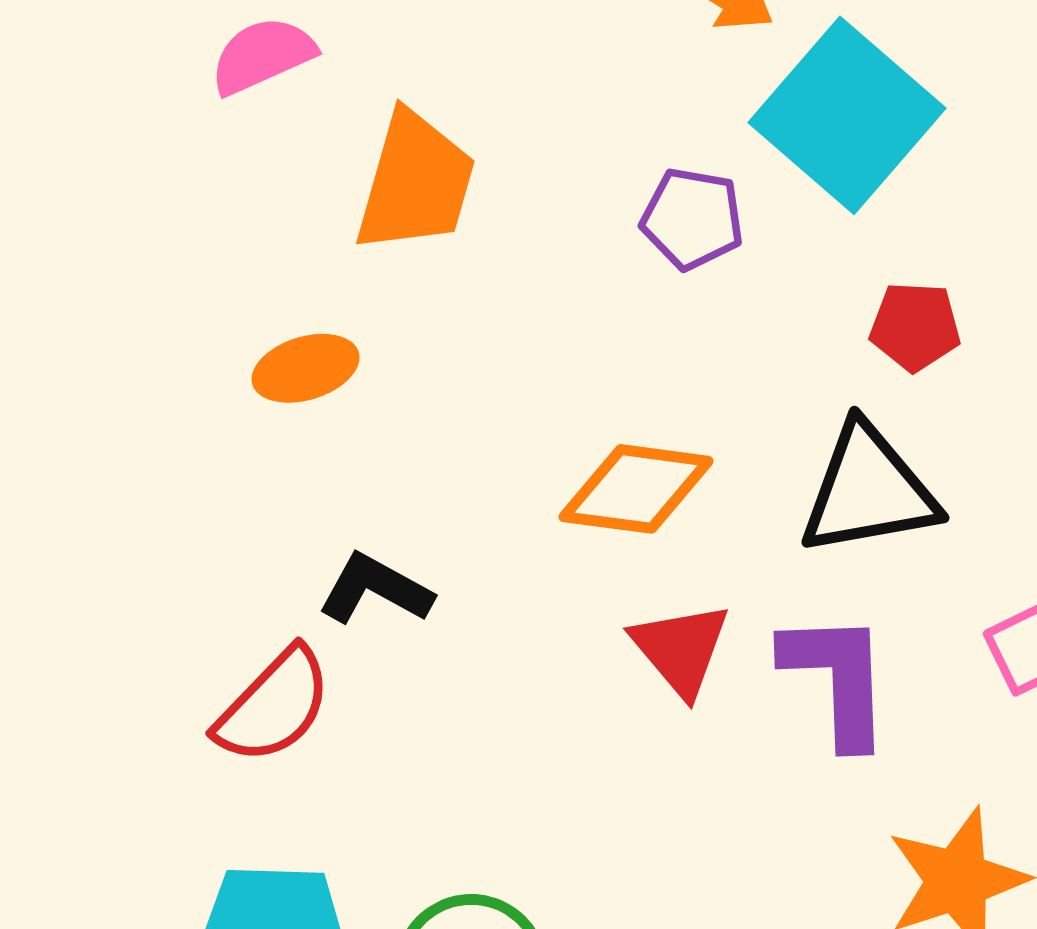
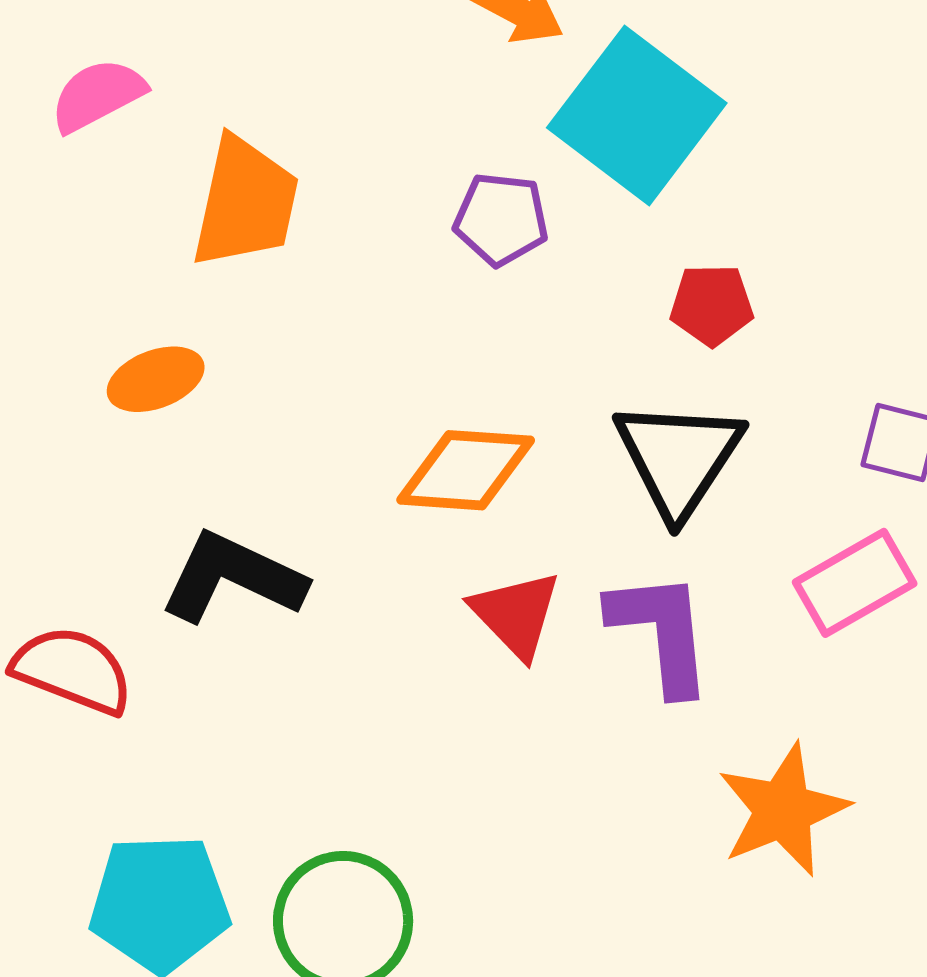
black triangle: (868, 491) -> (679, 458), turned -43
black L-shape: (375, 589) -> (233, 578), size x1.4
red semicircle: (274, 706) -> (72, 670), moved, turned -109

